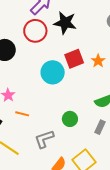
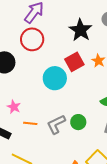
black star: (65, 23) -> (80, 30), moved, turned 30
gray L-shape: (44, 139) -> (56, 124), moved

